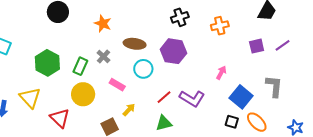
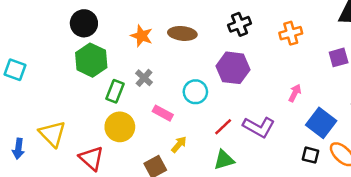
brown ellipse: (135, 44) -> (182, 33), moved
green hexagon: (47, 63) -> (91, 60), moved

